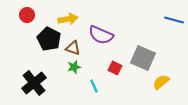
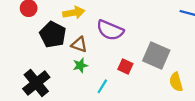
yellow semicircle: (161, 82) -> (176, 82), turned -66
cyan line: (94, 86) -> (102, 86), turned 56

